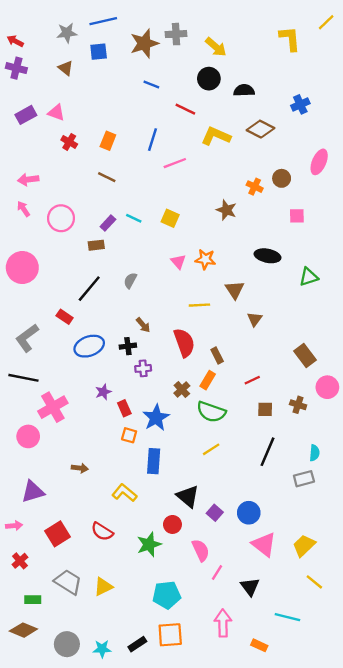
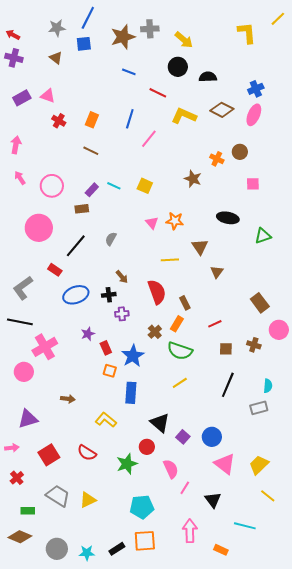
blue line: (103, 21) -> (88, 18), turned -50
pink ellipse: (319, 162) -> (254, 115), moved
pink line: (175, 163) -> (149, 139), turned -30
pink arrow: (28, 180) -> (16, 145), moved, turned 108
pink circle: (22, 268) -> (39, 228), moved

